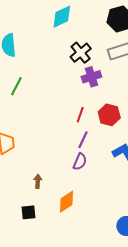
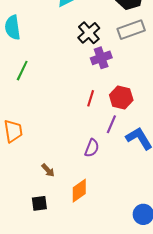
purple line: (83, 140) -> (111, 124), moved
brown arrow: (38, 181) -> (48, 170), turned 136

